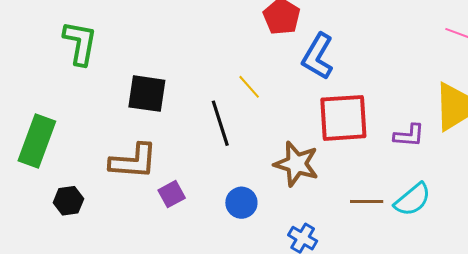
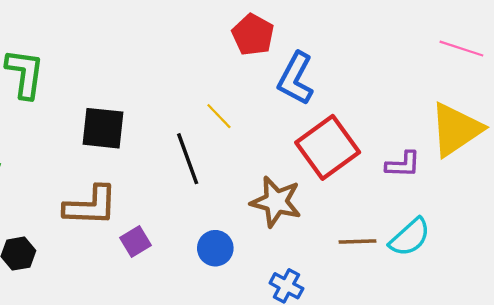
red square: (343, 118) -> (328, 147), turned -30

